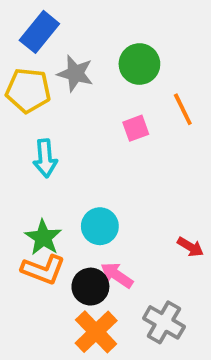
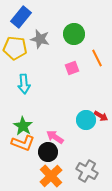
cyan circle: (100, 226) -> (86, 120), moved
red arrow: (190, 247) -> (101, 116), moved
pink arrow: (117, 275) -> (55, 137), moved

